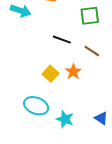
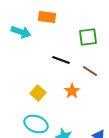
yellow square: (51, 74) -> (38, 93), moved

